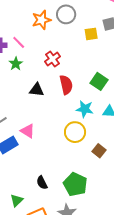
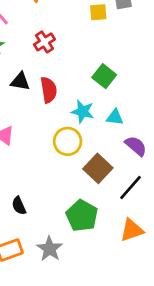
red semicircle: (66, 85) -> (49, 90), moved
brown square: (99, 151) -> (98, 168), size x1.5
green pentagon: (75, 184) -> (82, 216), moved

